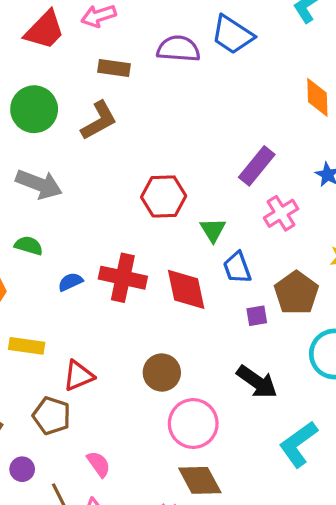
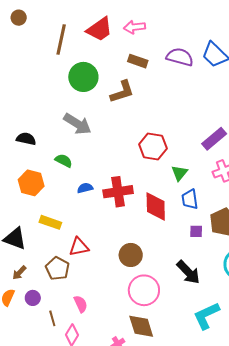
red cross: (123, 278) -> (118, 192), turned -32

